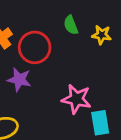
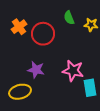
purple star: (19, 80) -> (36, 70), moved

